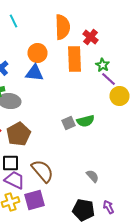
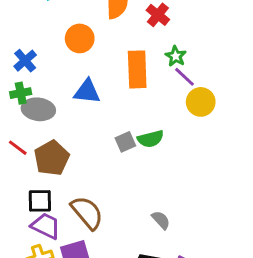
orange rectangle: (74, 59) -> (137, 69), moved
blue triangle: (34, 73) -> (87, 92), moved

